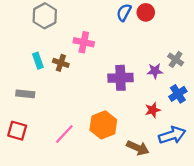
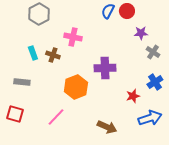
purple star: (155, 71) -> (141, 33), moved
orange hexagon: (103, 125) -> (76, 87), moved
brown arrow: (138, 148) -> (107, 127), moved

